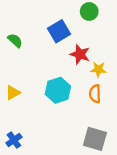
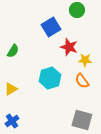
green semicircle: (15, 40) -> (13, 51), moved, turned 80
yellow triangle: (13, 93) -> (11, 89), moved
orange semicircle: (95, 94) -> (82, 81), turned -35

